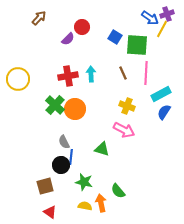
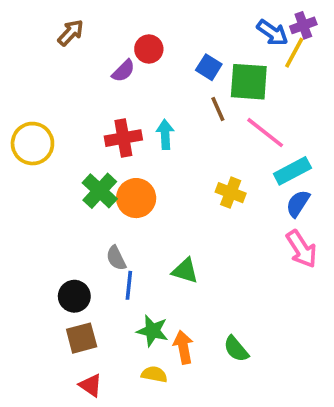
brown line: (123, 73) -> (218, 109), moved
pink line: (146, 73) -> (265, 133), turned -55
pink arrow: (124, 130) -> (302, 249), moved, turned 30
black circle: (61, 165) -> (74, 296), moved
green semicircle: (118, 191) -> (236, 349), moved
orange arrow: (101, 203) -> (183, 347), moved

